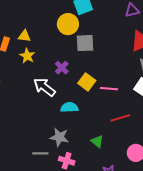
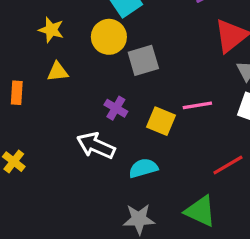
yellow triangle: (24, 36) -> (58, 72), moved
yellow star: (27, 56) -> (51, 30), moved
pink line: (109, 89) -> (197, 105), moved
green triangle: (97, 141) -> (200, 211), size x1.5

